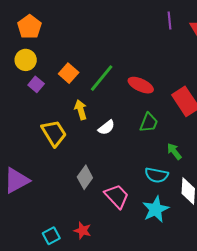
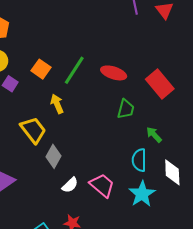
white semicircle: (106, 127) -> (70, 185), moved
cyan semicircle: (156, 175) -> (139, 160), turned 85
gray diamond: (85, 177) -> (54, 156), moved

